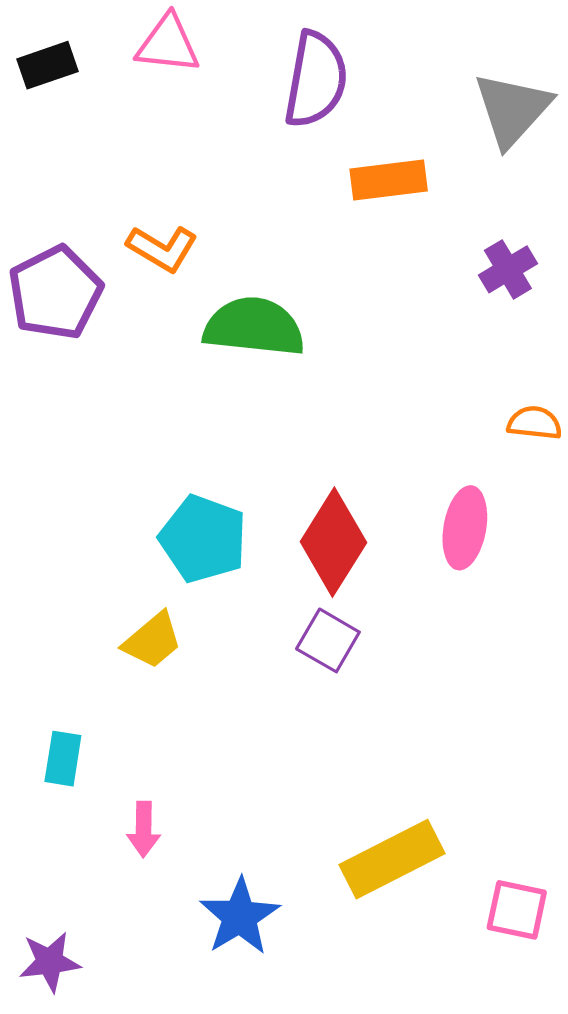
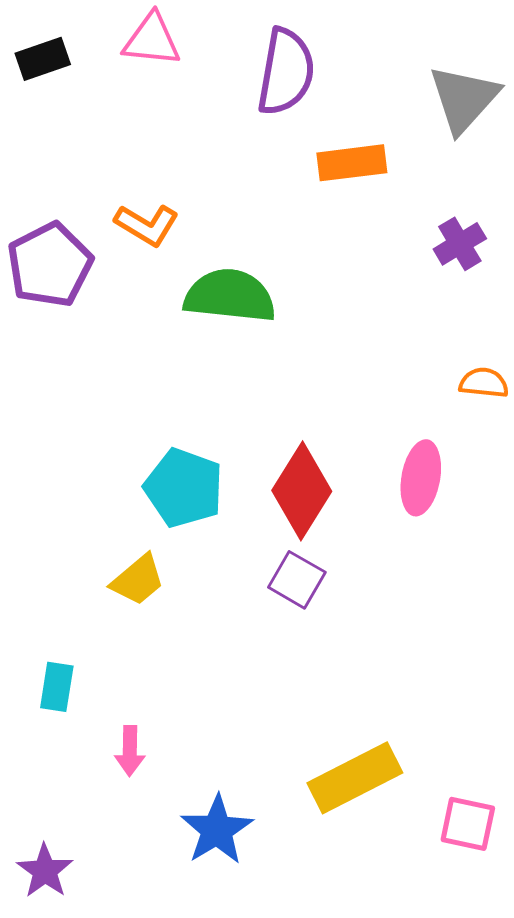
purple star: (50, 962) -> (45, 871), turned -30

